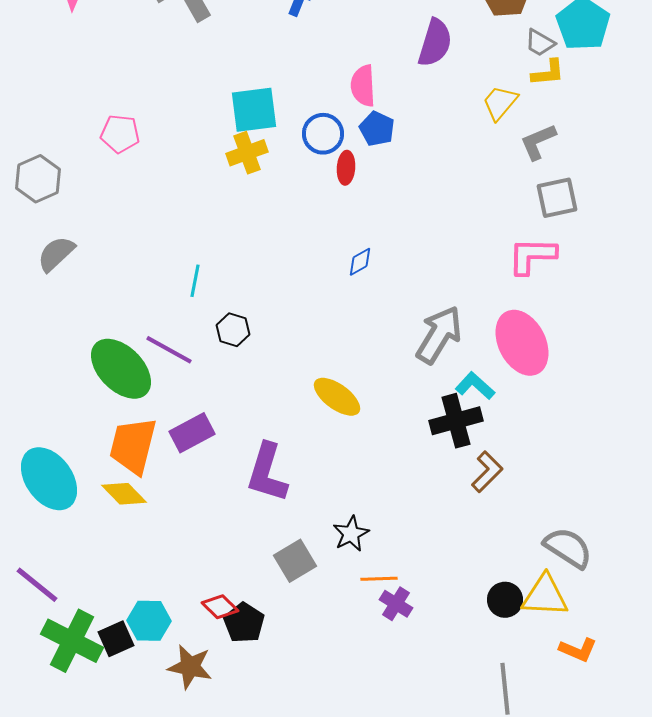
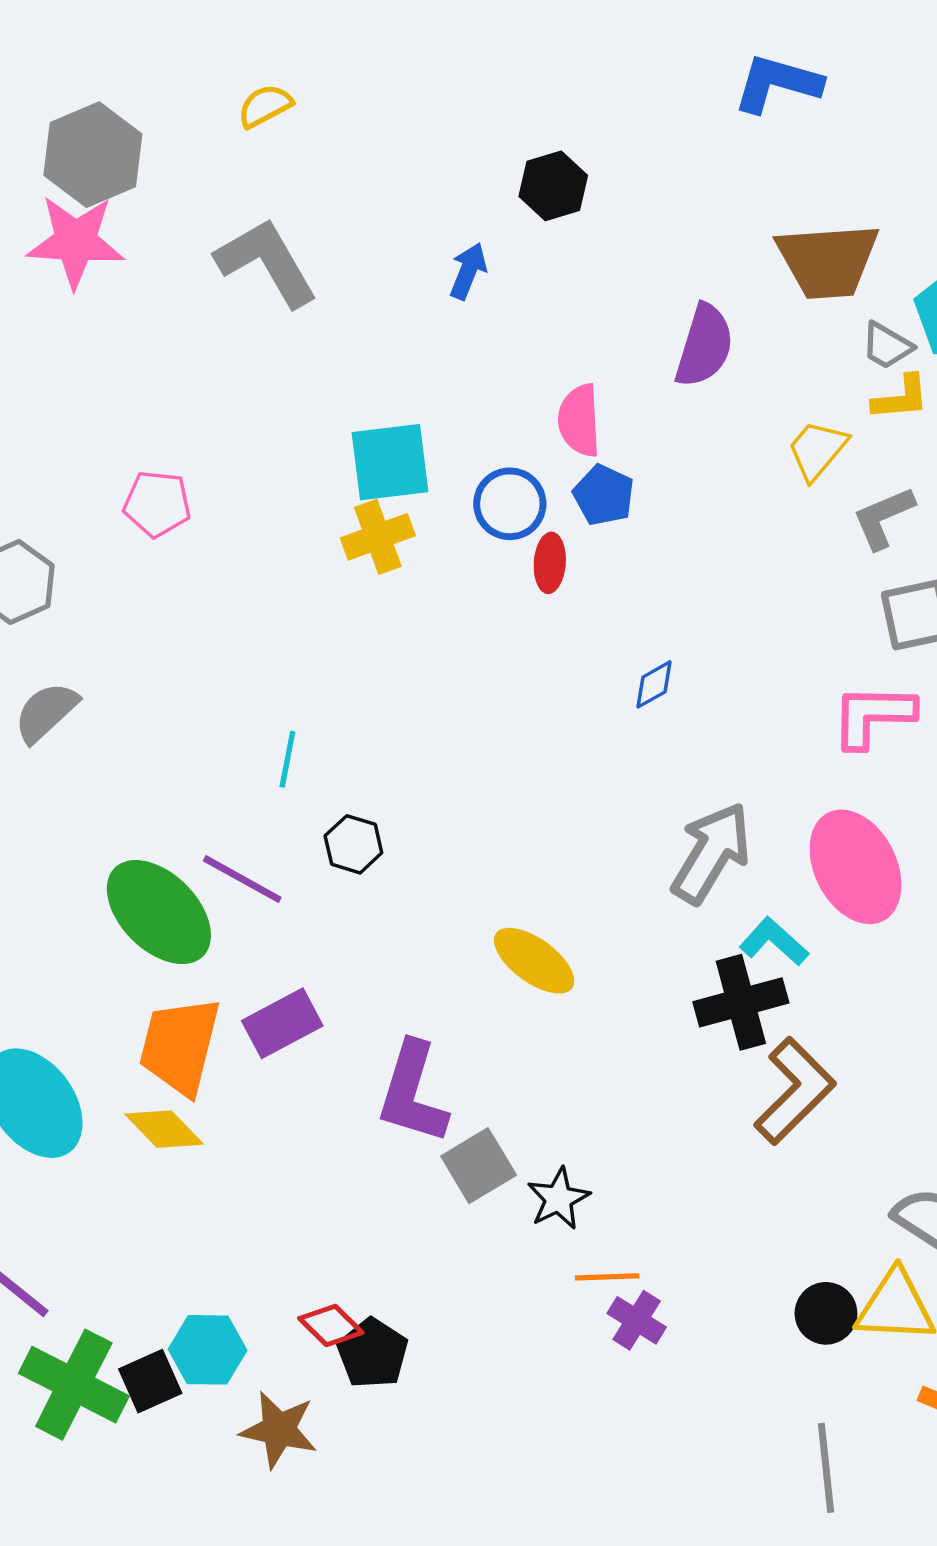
blue diamond: (360, 262) -> (654, 684), moved
brown L-shape: (487, 472) -> (795, 1091), size x1.5
gray square: (295, 561) -> (479, 1166), moved

